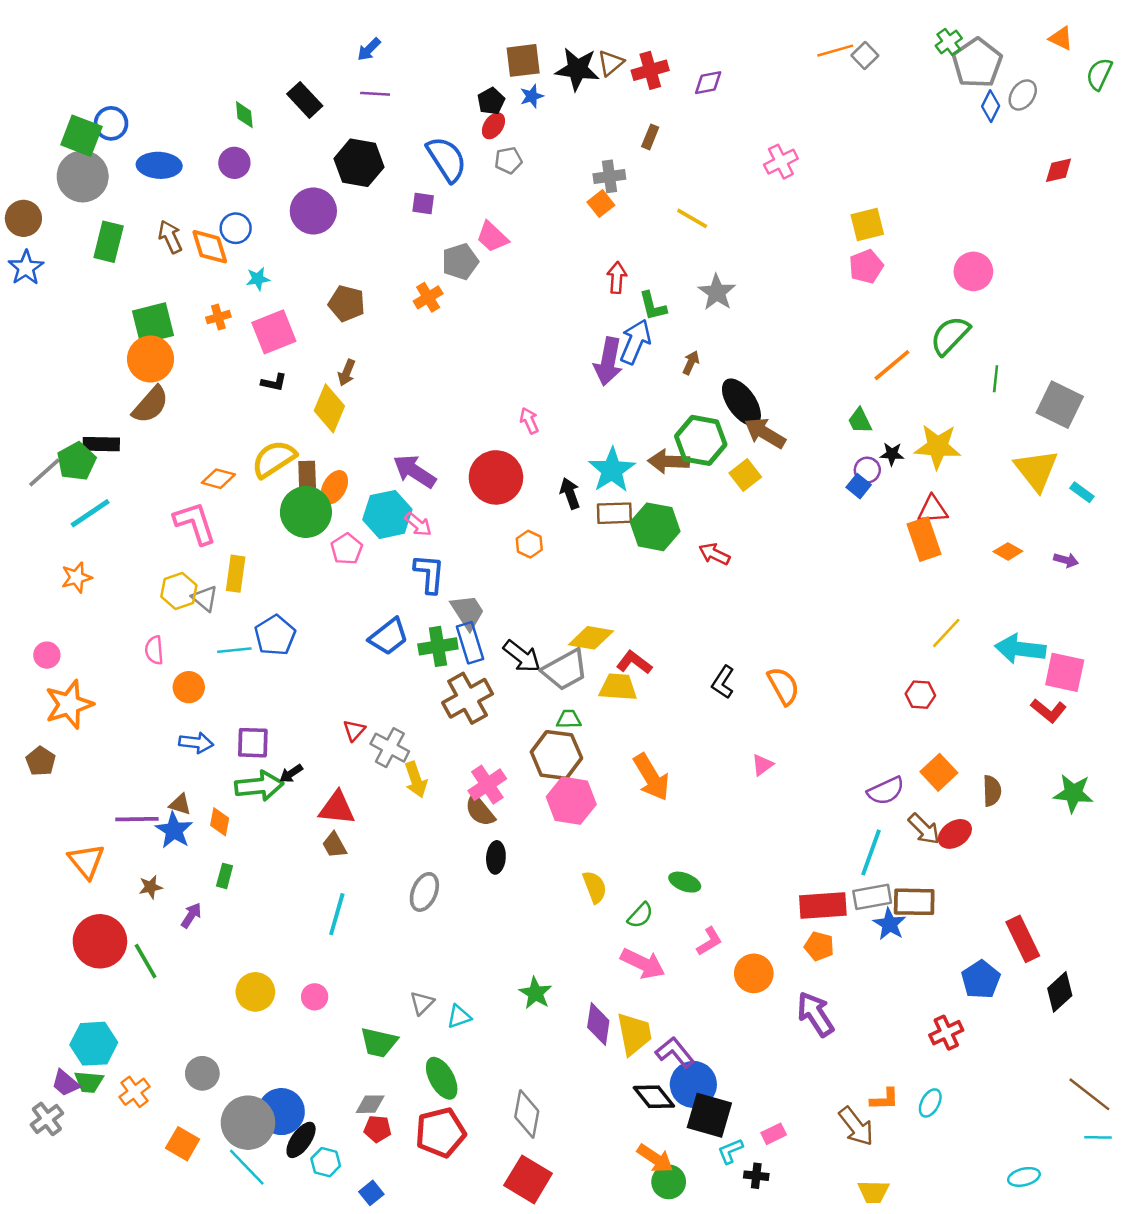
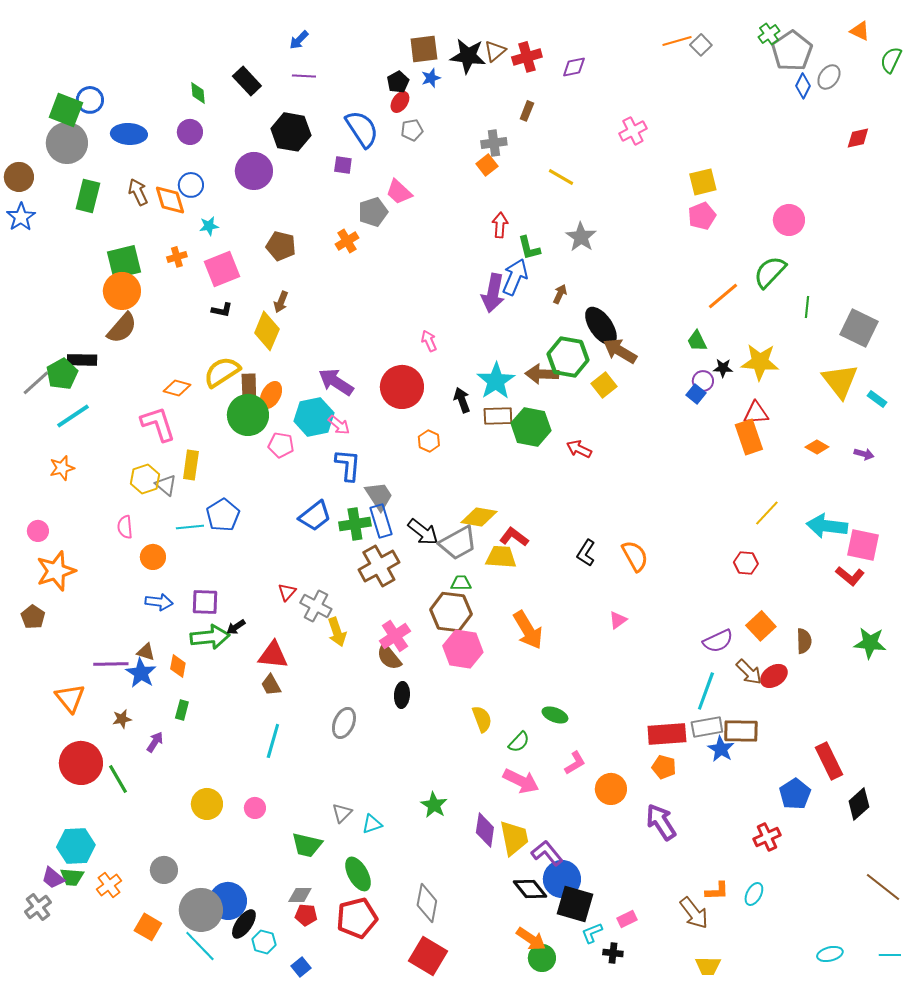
pink pentagon: (347, 549) -> (281, 445), turned -30
cyan line: (1098, 1137) -> (890, 955), moved

